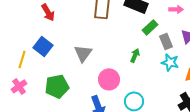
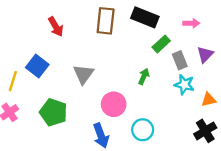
red arrow: (48, 12) -> (56, 27), moved
green pentagon: (57, 86) -> (53, 112), turned 30

